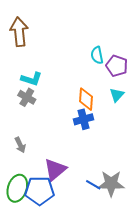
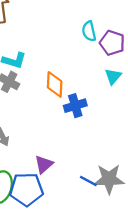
orange diamond: (86, 99) -> (55, 84), moved
purple triangle: (55, 169) -> (44, 164), size x0.7

